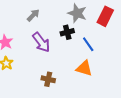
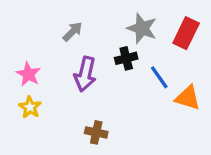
purple arrow: (41, 42) -> (85, 74), turned 50
orange triangle: (84, 68) -> (188, 98), moved

